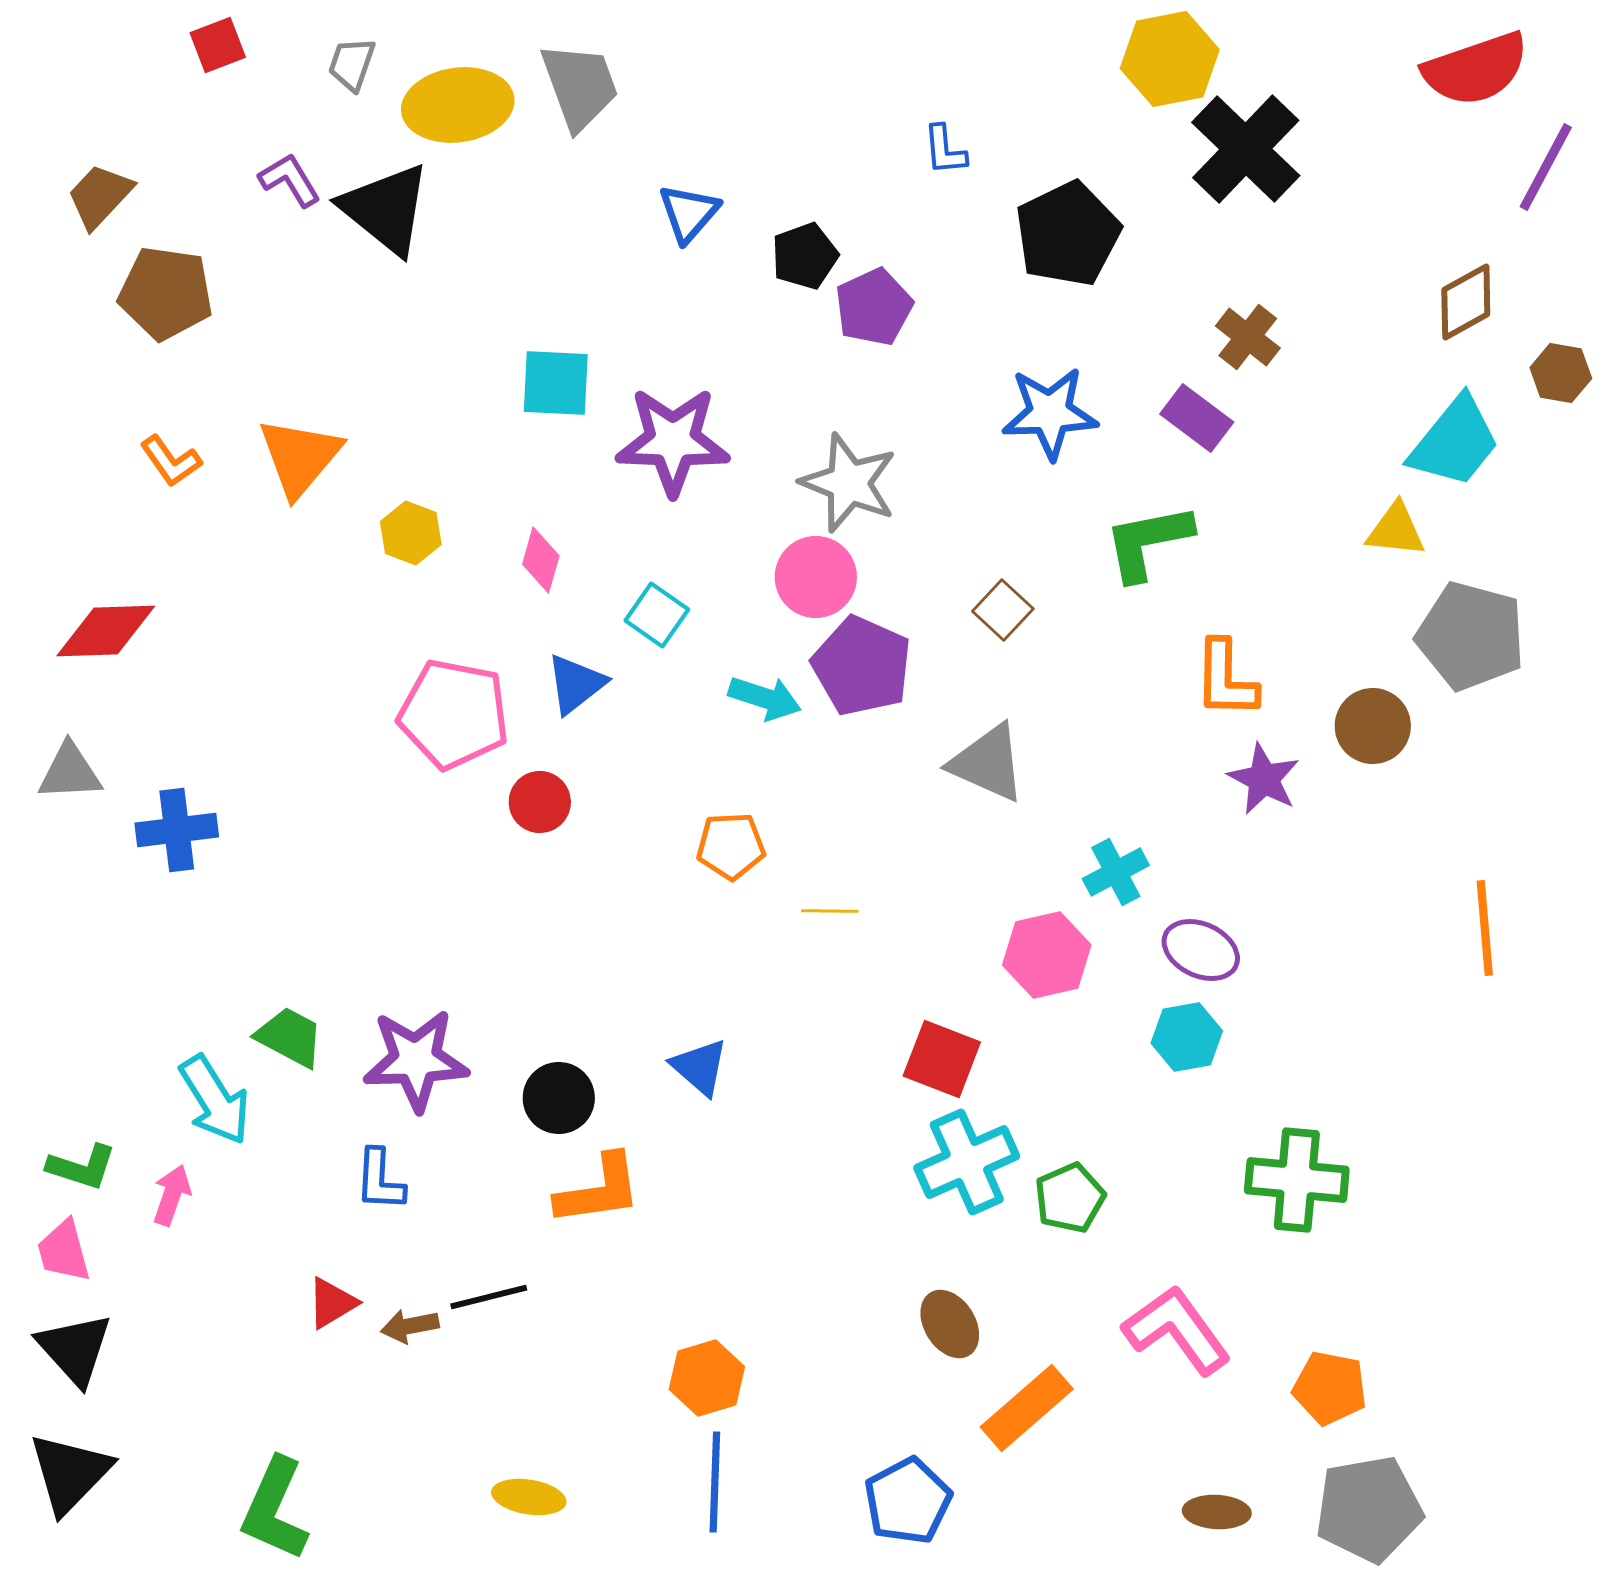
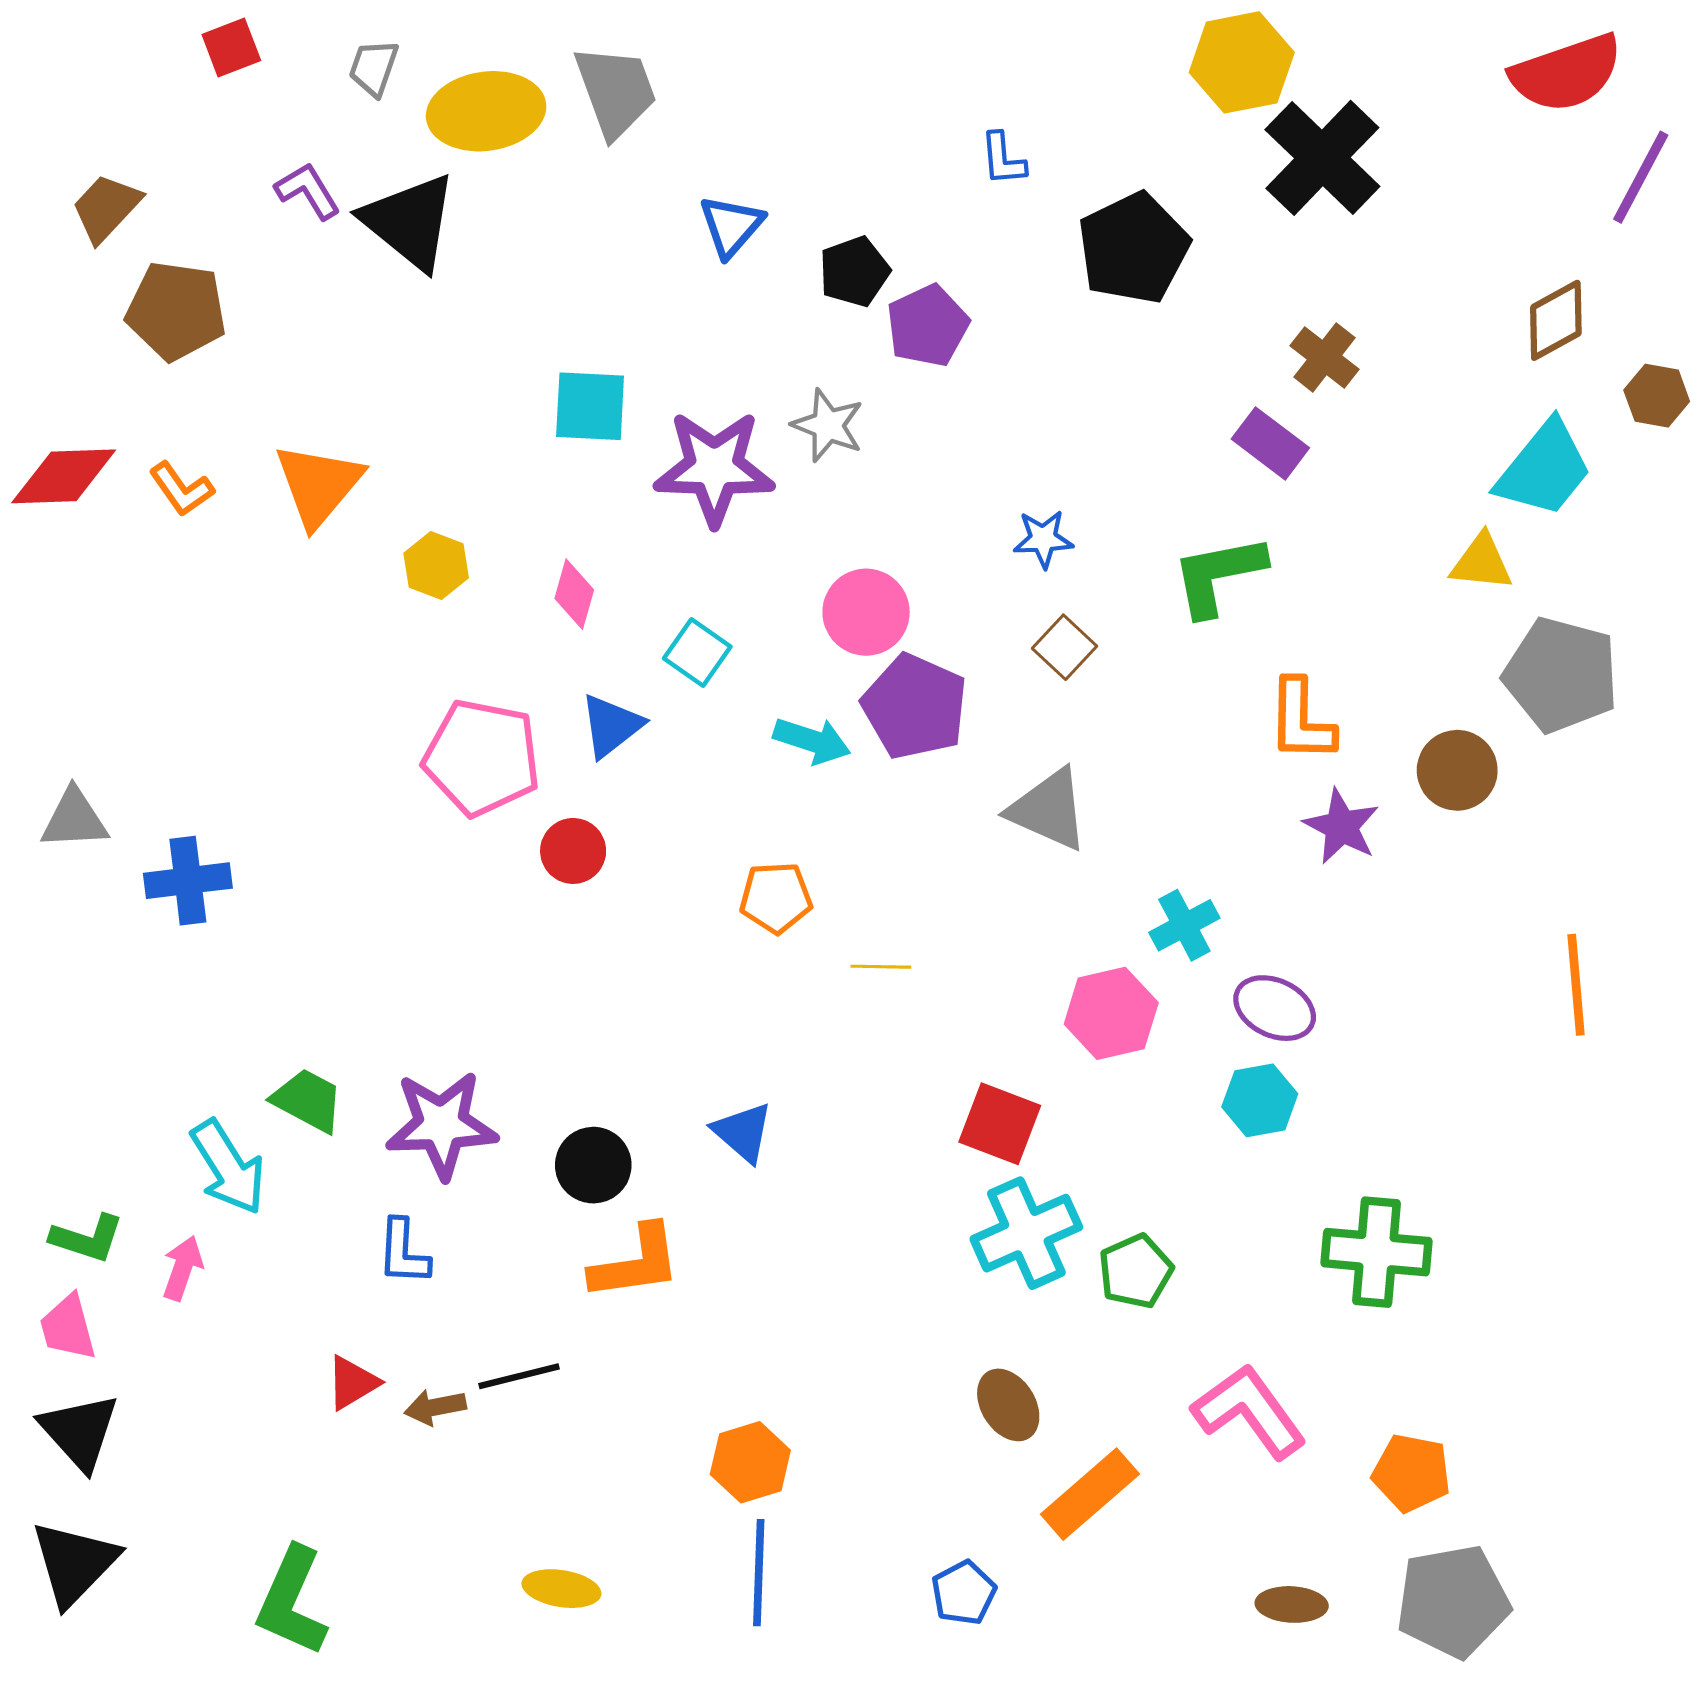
blue star: (1050, 413) -> (1043, 539), moved, size x0.6
gray star: (849, 483) -> (828, 425), moved, size x0.7
red diamond: (106, 631) -> (64, 476), moved
blue pentagon: (908, 1501) -> (964, 1593), size x0.7

